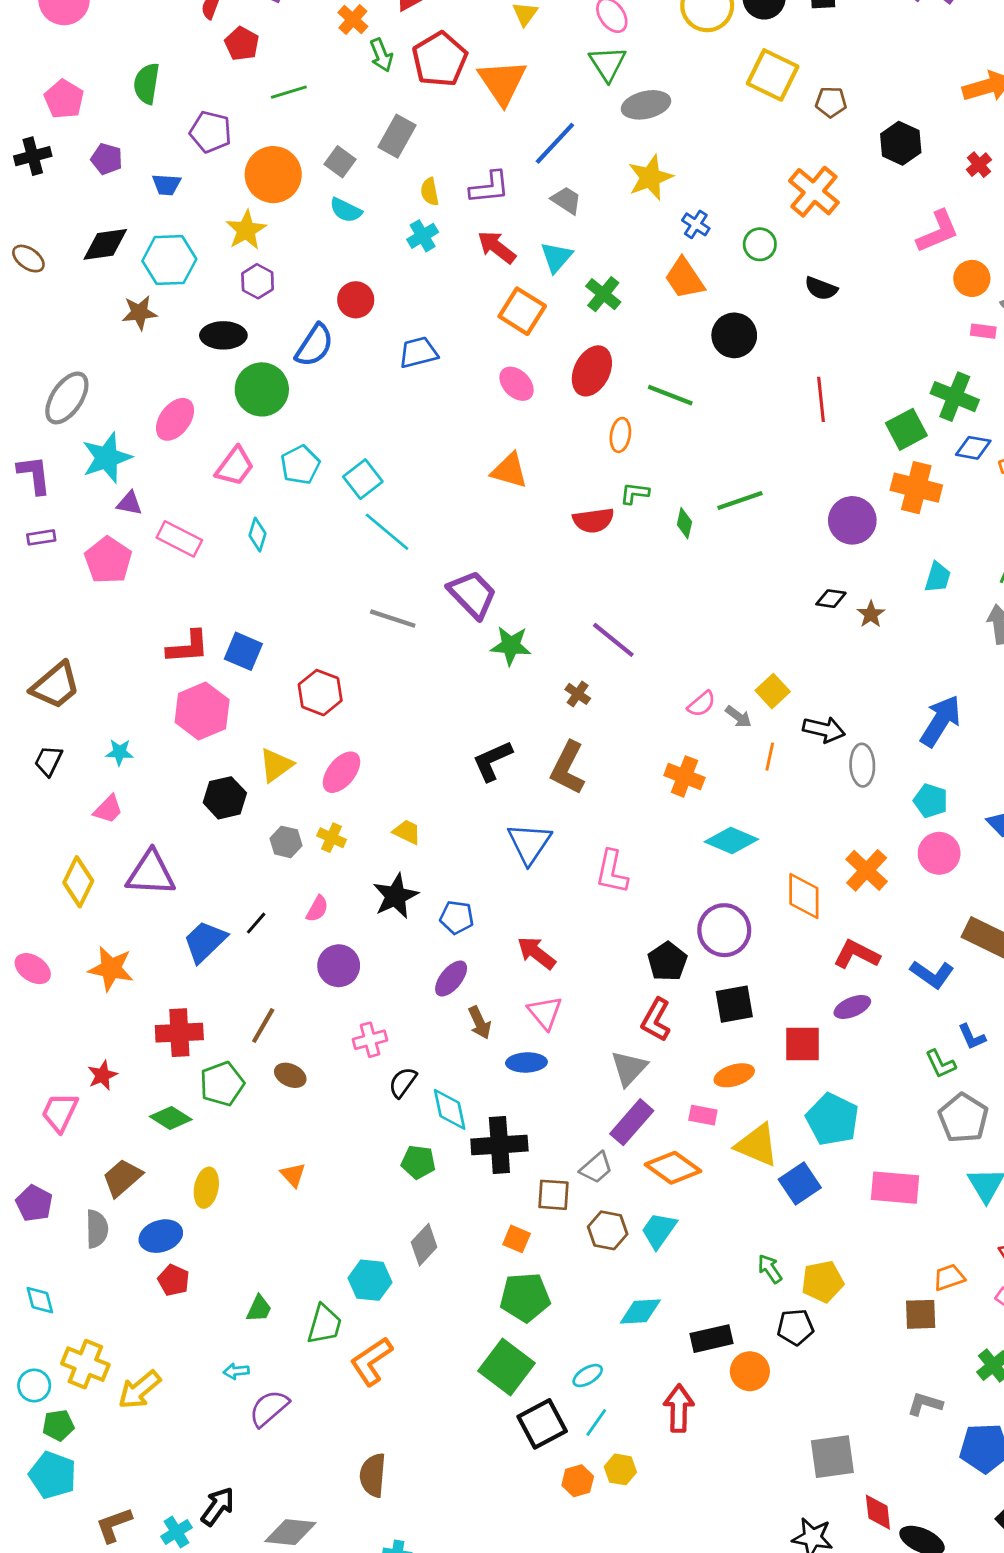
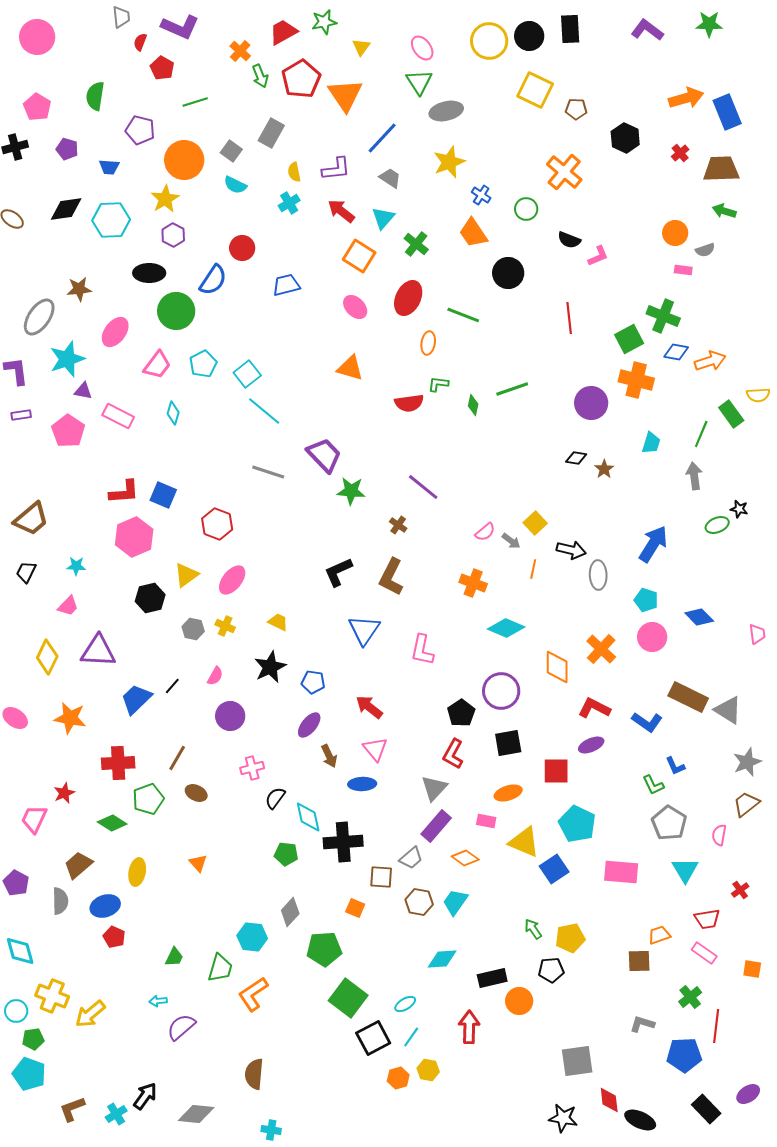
pink L-shape: (938, 232) -> (598, 256), moved, size x0.7
brown star: (139, 313) -> (79, 289), moved
orange diamond: (673, 1168) -> (465, 858), size x0.7
green pentagon: (525, 1297) -> (324, 949), moved
cyan diamond: (40, 1300) -> (20, 951), size x1.4

